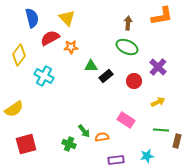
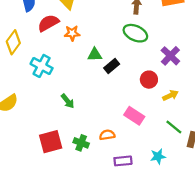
red circle: (134, 81) -> (149, 80), moved
green line: (161, 130) -> (174, 127), turned 35
green arrow: (84, 131) -> (68, 101), moved
red square: (26, 144) -> (51, 142), moved
green cross: (69, 144) -> (81, 143), moved

